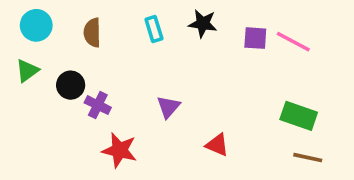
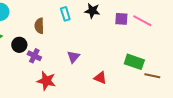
brown semicircle: (92, 33) -> (39, 26), moved
green rectangle: (299, 116) -> (134, 62), moved
brown line: (308, 158) -> (152, 76), moved

